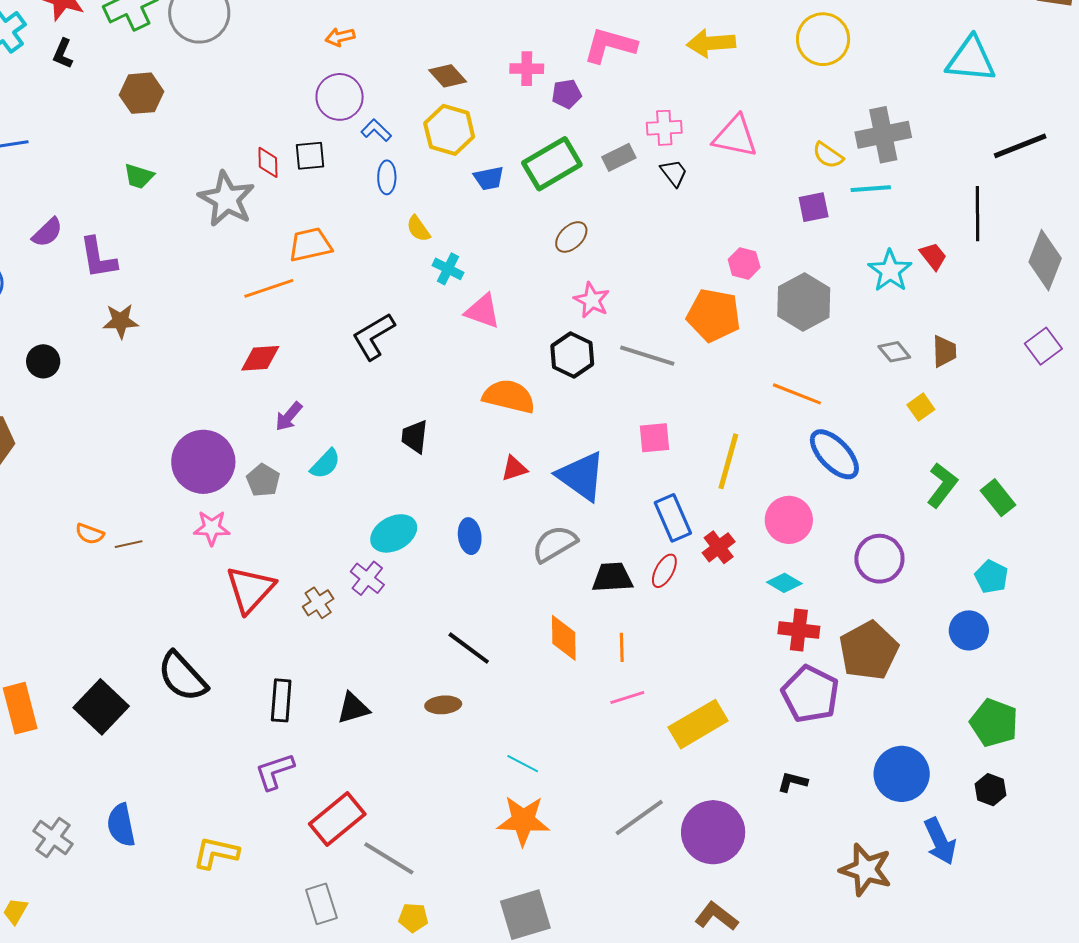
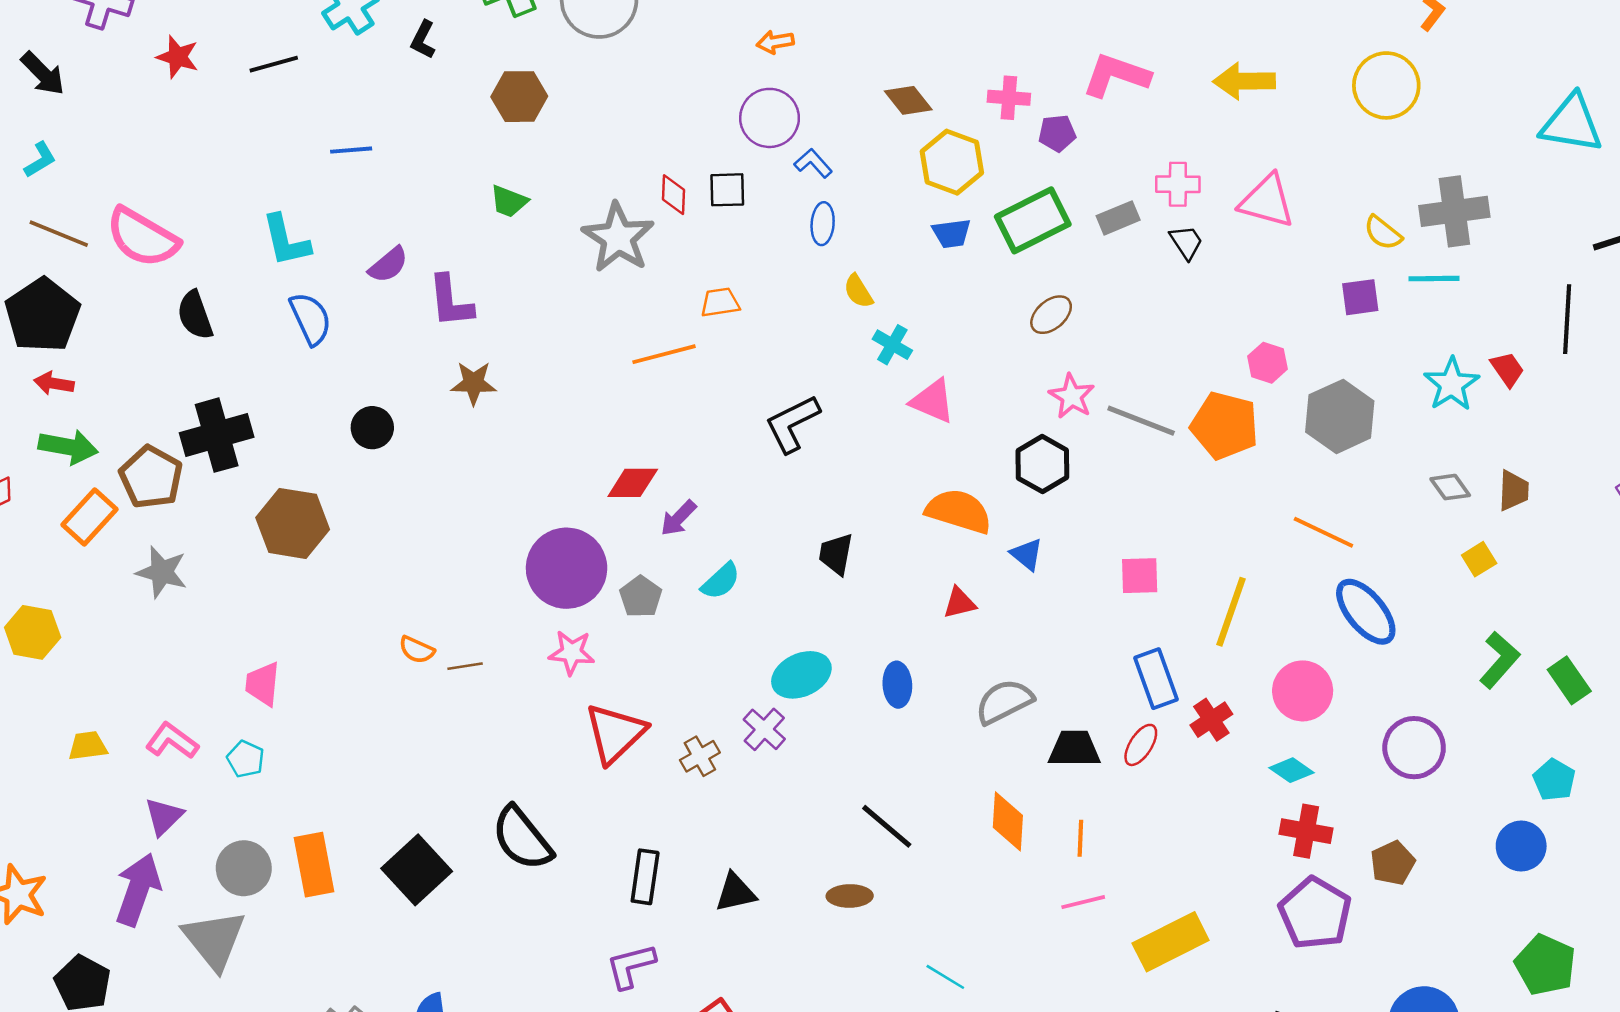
yellow hexagon: (449, 130) -> (952, 162), moved
orange trapezoid: (310, 245) -> (720, 302), size x0.7
gray line: (647, 356) -> (1141, 421), moved
red diamond: (260, 358) -> (633, 483), moved
blue triangle: (581, 476) -> (1027, 554), moved, size x0.5
brown pentagon: (869, 651) -> (1393, 863), size x0.6

